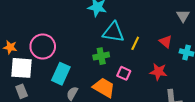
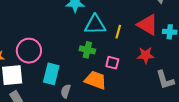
red triangle: (166, 42) -> (148, 25), size x1.6
green cross: (101, 56) -> (87, 50), turned 35

